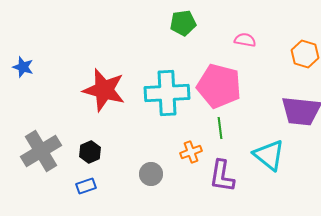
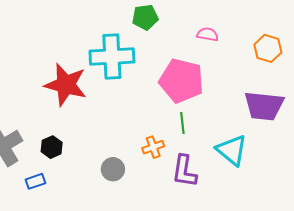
cyan cross: (167, 93) -> (112, 57), moved
blue rectangle: (86, 186) -> (35, 181), moved

